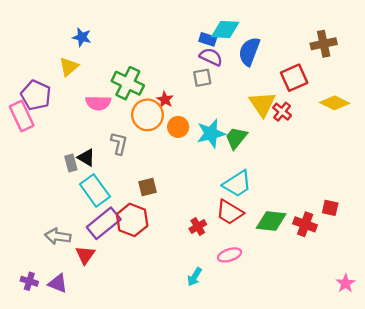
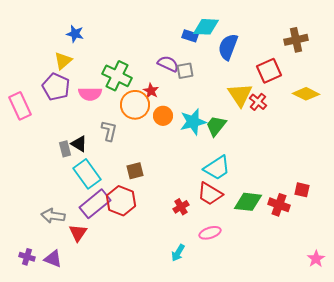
purple semicircle: (211, 57) -> (168, 64), moved
purple pentagon: (36, 95) -> (56, 87), moved

